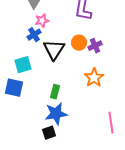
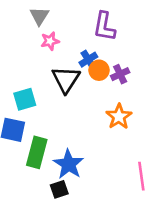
blue cross: (34, 35) -> (88, 60), moved
green rectangle: (55, 92) -> (37, 152), moved, size x1.6
blue star: (56, 114) -> (69, 164), turned -30

